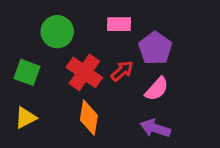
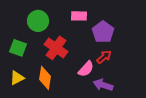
red arrow: (122, 71) -> (104, 57), moved
pink semicircle: (157, 89) -> (86, 69), moved
orange diamond: (89, 118) -> (45, 78), moved

